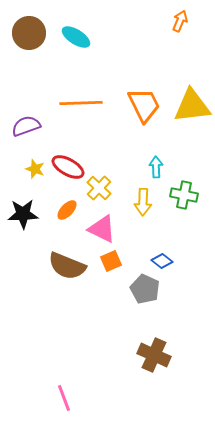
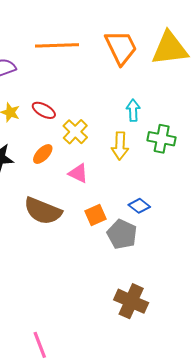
red ellipse: (68, 167) -> (44, 110), size x0.7
pink triangle: (102, 229) -> (78, 173), size x0.7
orange square: (111, 261) -> (96, 215), moved

